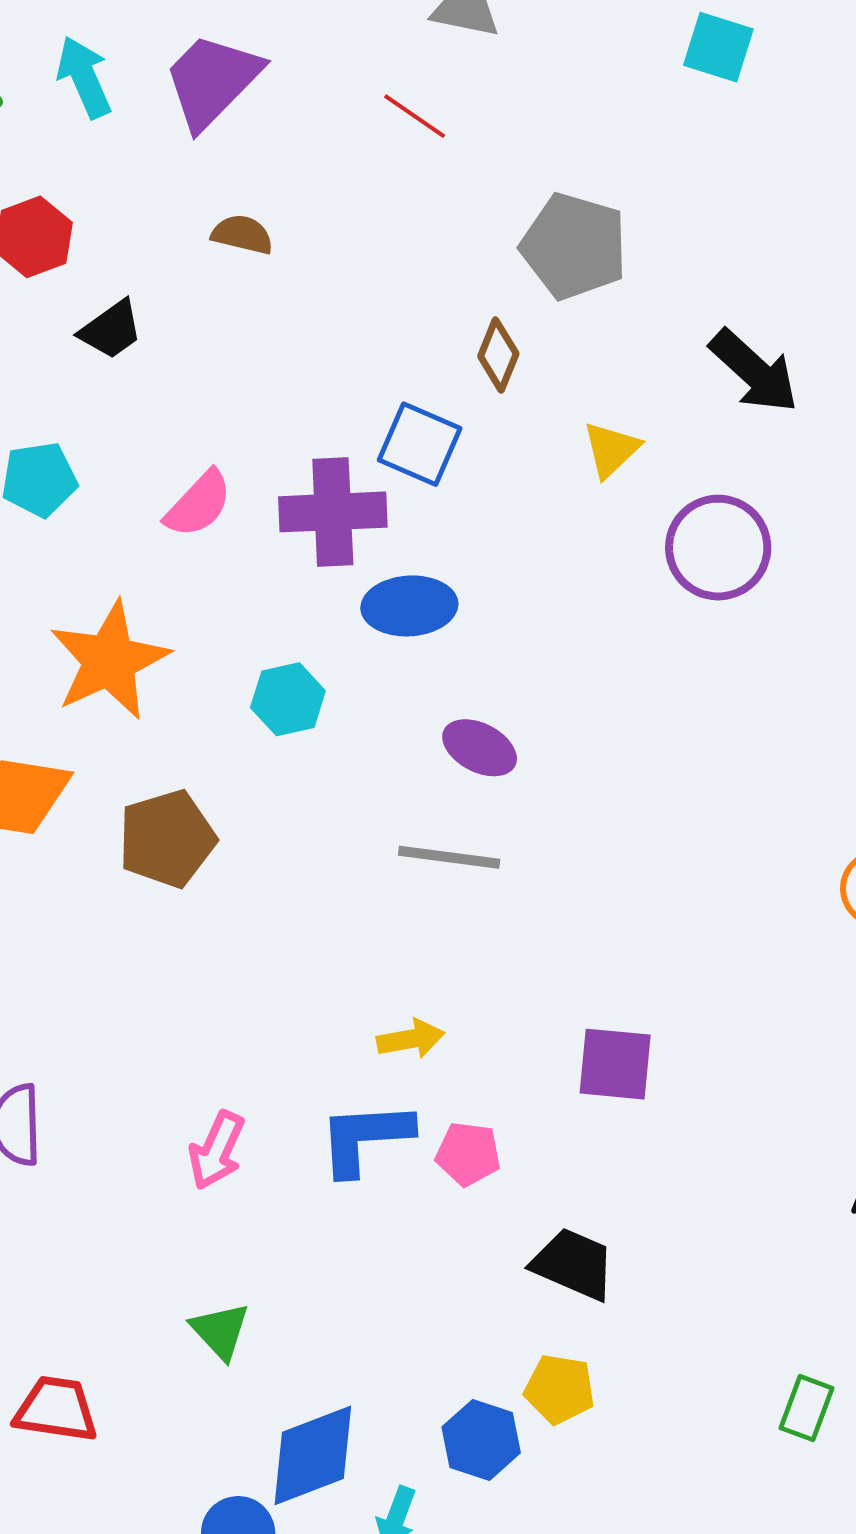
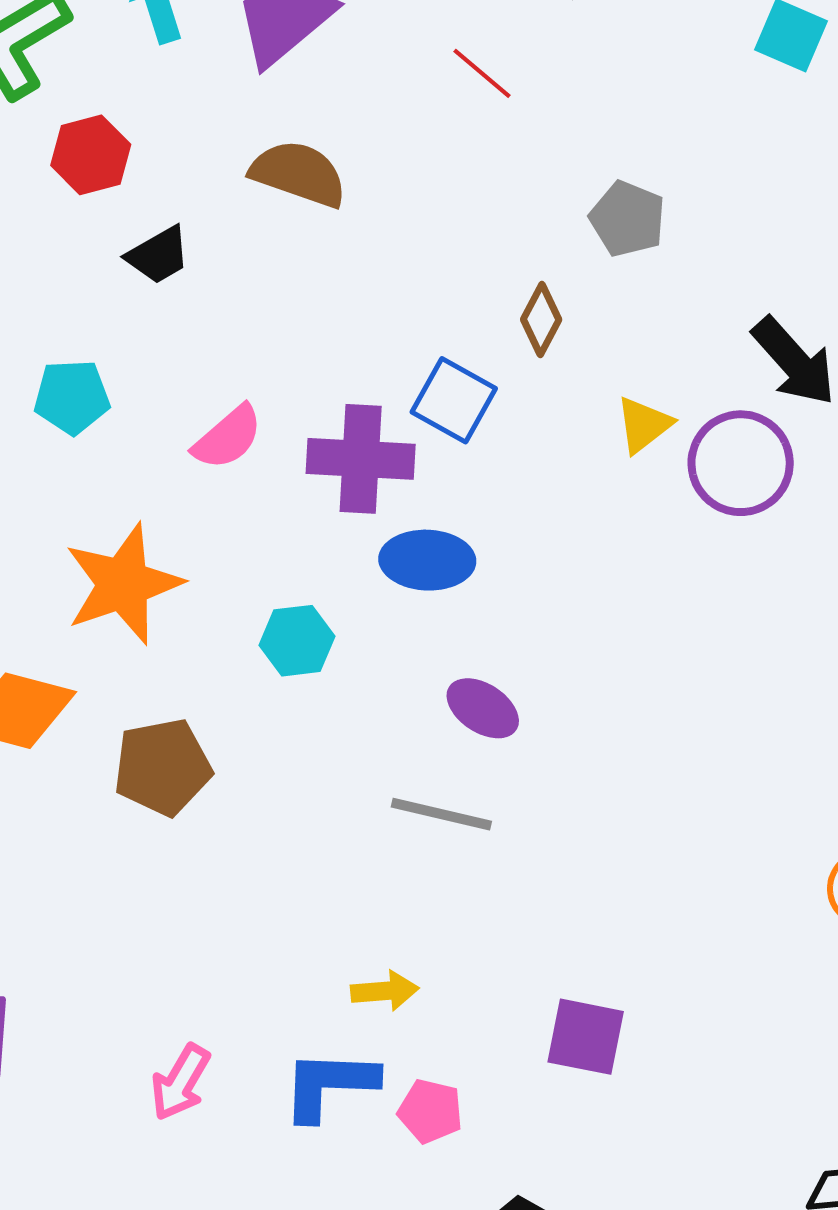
brown semicircle: (242, 234) -> (299, 174), size x1.6
gray pentagon: (574, 246) -> (627, 219), size x0.7
purple circle: (718, 548) -> (741, 463), moved

